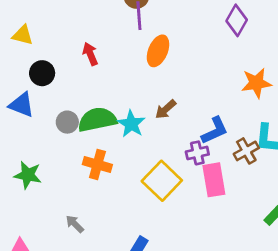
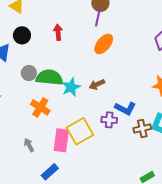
blue L-shape: (215, 130) -> (125, 108), turned 35
pink rectangle: (214, 180) -> (61, 140), moved
gray arrow: (75, 224) -> (29, 145), moved

